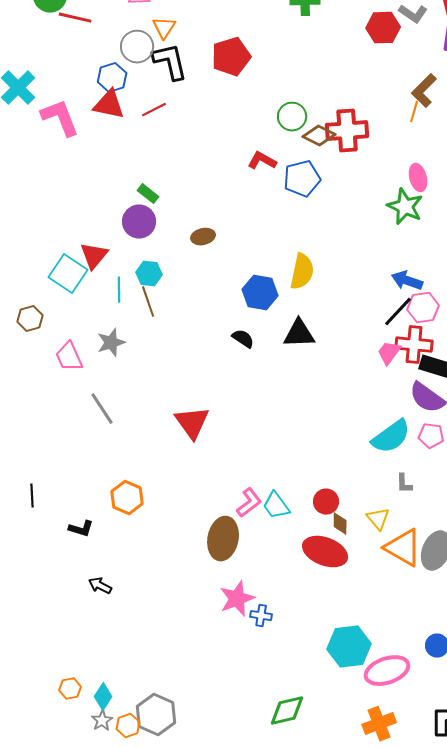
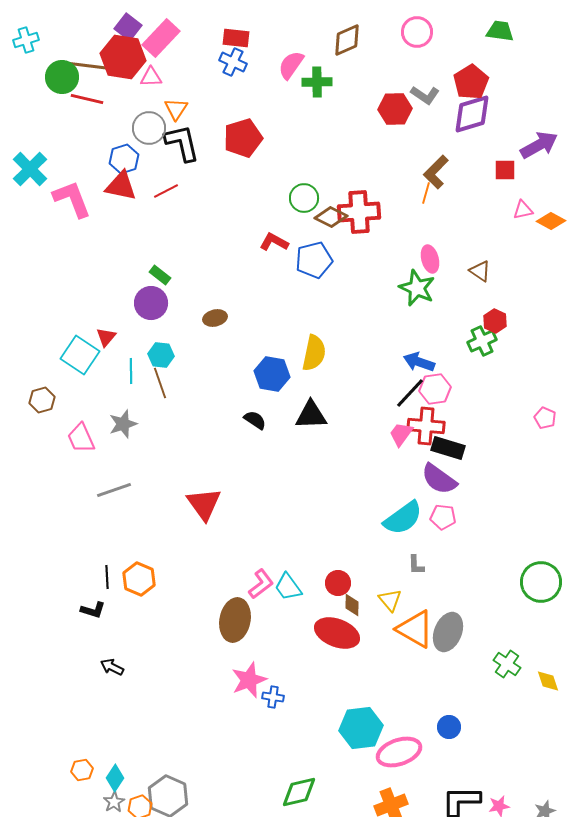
red triangle: (94, 256) -> (106, 337), size x0.7
gray line: (102, 409) -> (114, 490), turned -76
black line: (32, 496) -> (107, 577), moved

